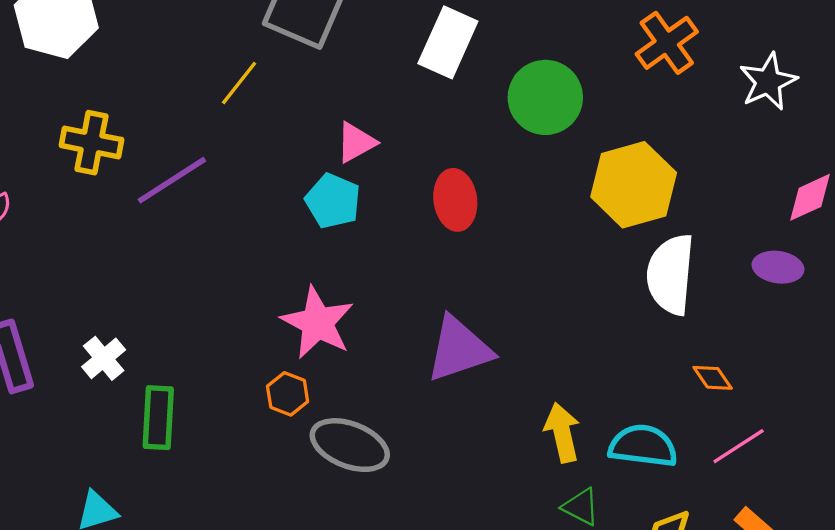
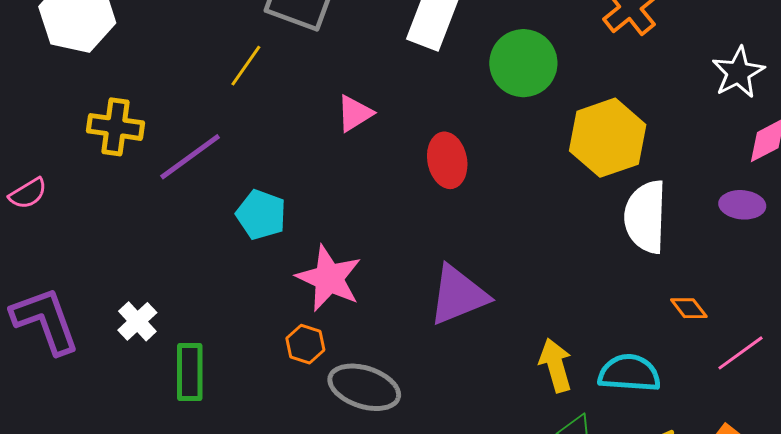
white star: (768, 82) -> (738, 72), moved
cyan pentagon: (333, 201) -> (261, 215), moved
pink line: (739, 446) -> (741, 353), moved

